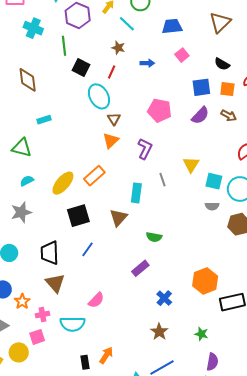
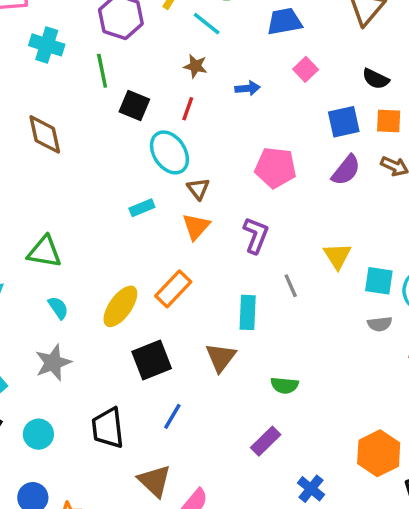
cyan rectangle: (44, 120) -> (142, 208), moved
cyan semicircle: (27, 181) -> (58, 308), turned 88
brown triangle: (55, 283) -> (155, 481), moved

